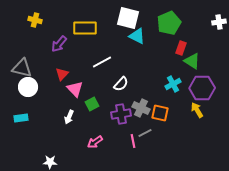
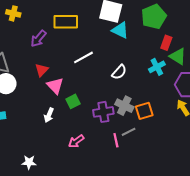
white semicircle: (121, 84) -> (119, 72), moved
cyan cross: (173, 84) -> (157, 67), moved
orange square: (160, 113) -> (144, 111), turned -30

